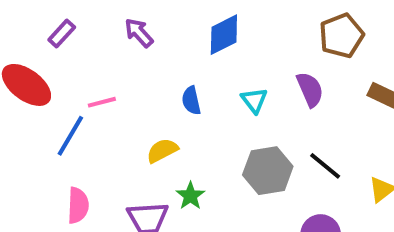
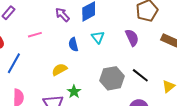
purple arrow: (139, 33) -> (62, 15), moved
cyan triangle: (254, 100) -> (98, 37), moved
pink line: (102, 102) -> (35, 35), moved

